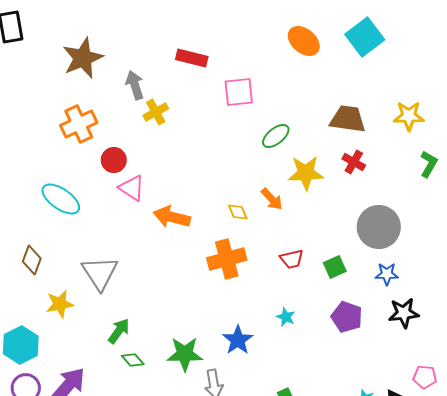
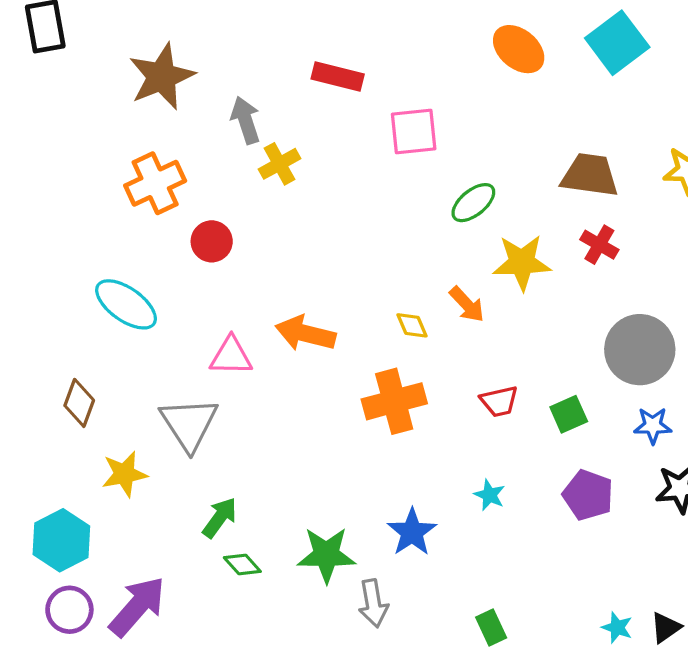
pink triangle: (132, 188) -> (231, 356), moved, turned -32

